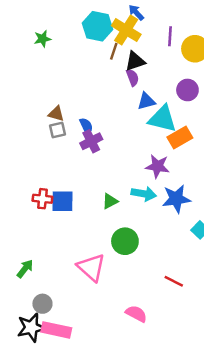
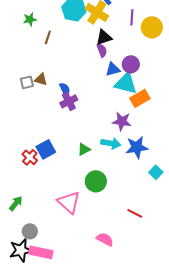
brown line: (114, 51) -> (48, 37), moved
purple circle: (187, 90) -> (131, 64), moved
gray square: (57, 130) -> (27, 82), moved
red cross: (42, 199) -> (30, 157), moved, turned 35
blue square: (62, 201) -> (46, 149), turned -30

